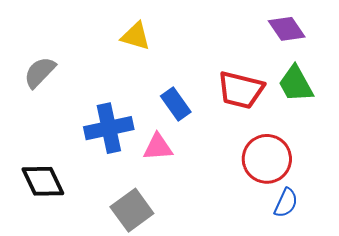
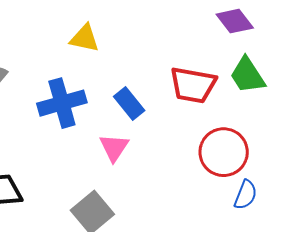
blue cross: (109, 128) -> (62, 103), moved
pink triangle: (158, 147) -> (114, 148), turned -48

